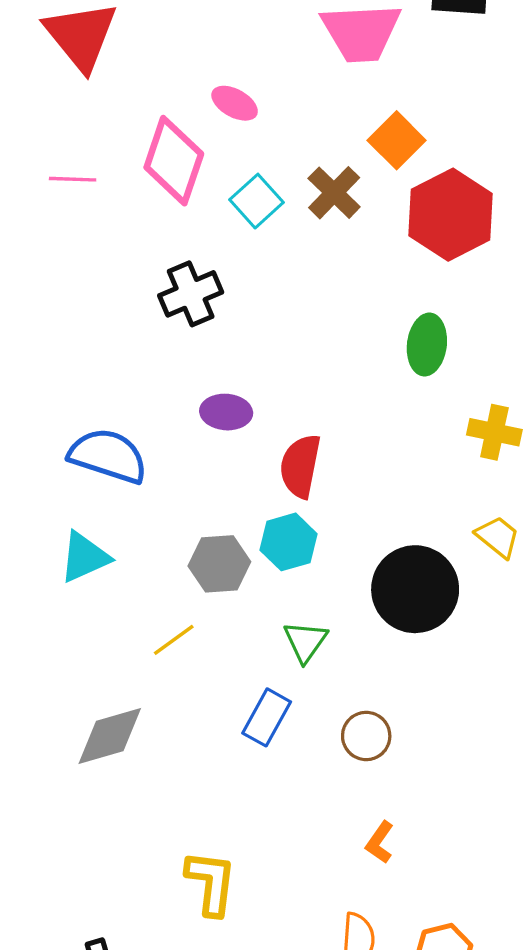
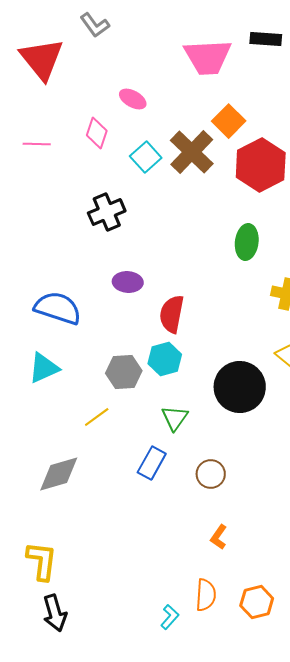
pink diamond: (174, 161) -> (97, 133), size x0.6
brown cross: (334, 193) -> (192, 152), size x1.4
yellow L-shape: (211, 883) -> (42, 561), moved

